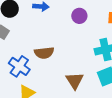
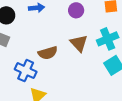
brown triangle: (75, 81) -> (79, 43), moved

